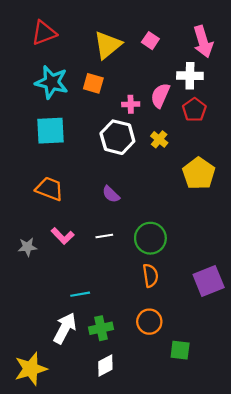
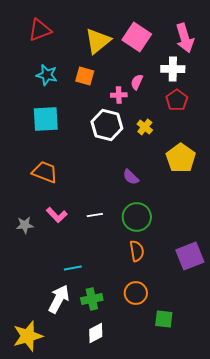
pink square: (150, 41) -> (137, 37), size x1.8
cyan star: (52, 82) -> (47, 75), size x0.7
pink semicircle: (160, 95) -> (137, 82), moved, size x0.7
purple semicircle: (111, 194) -> (131, 177), moved

